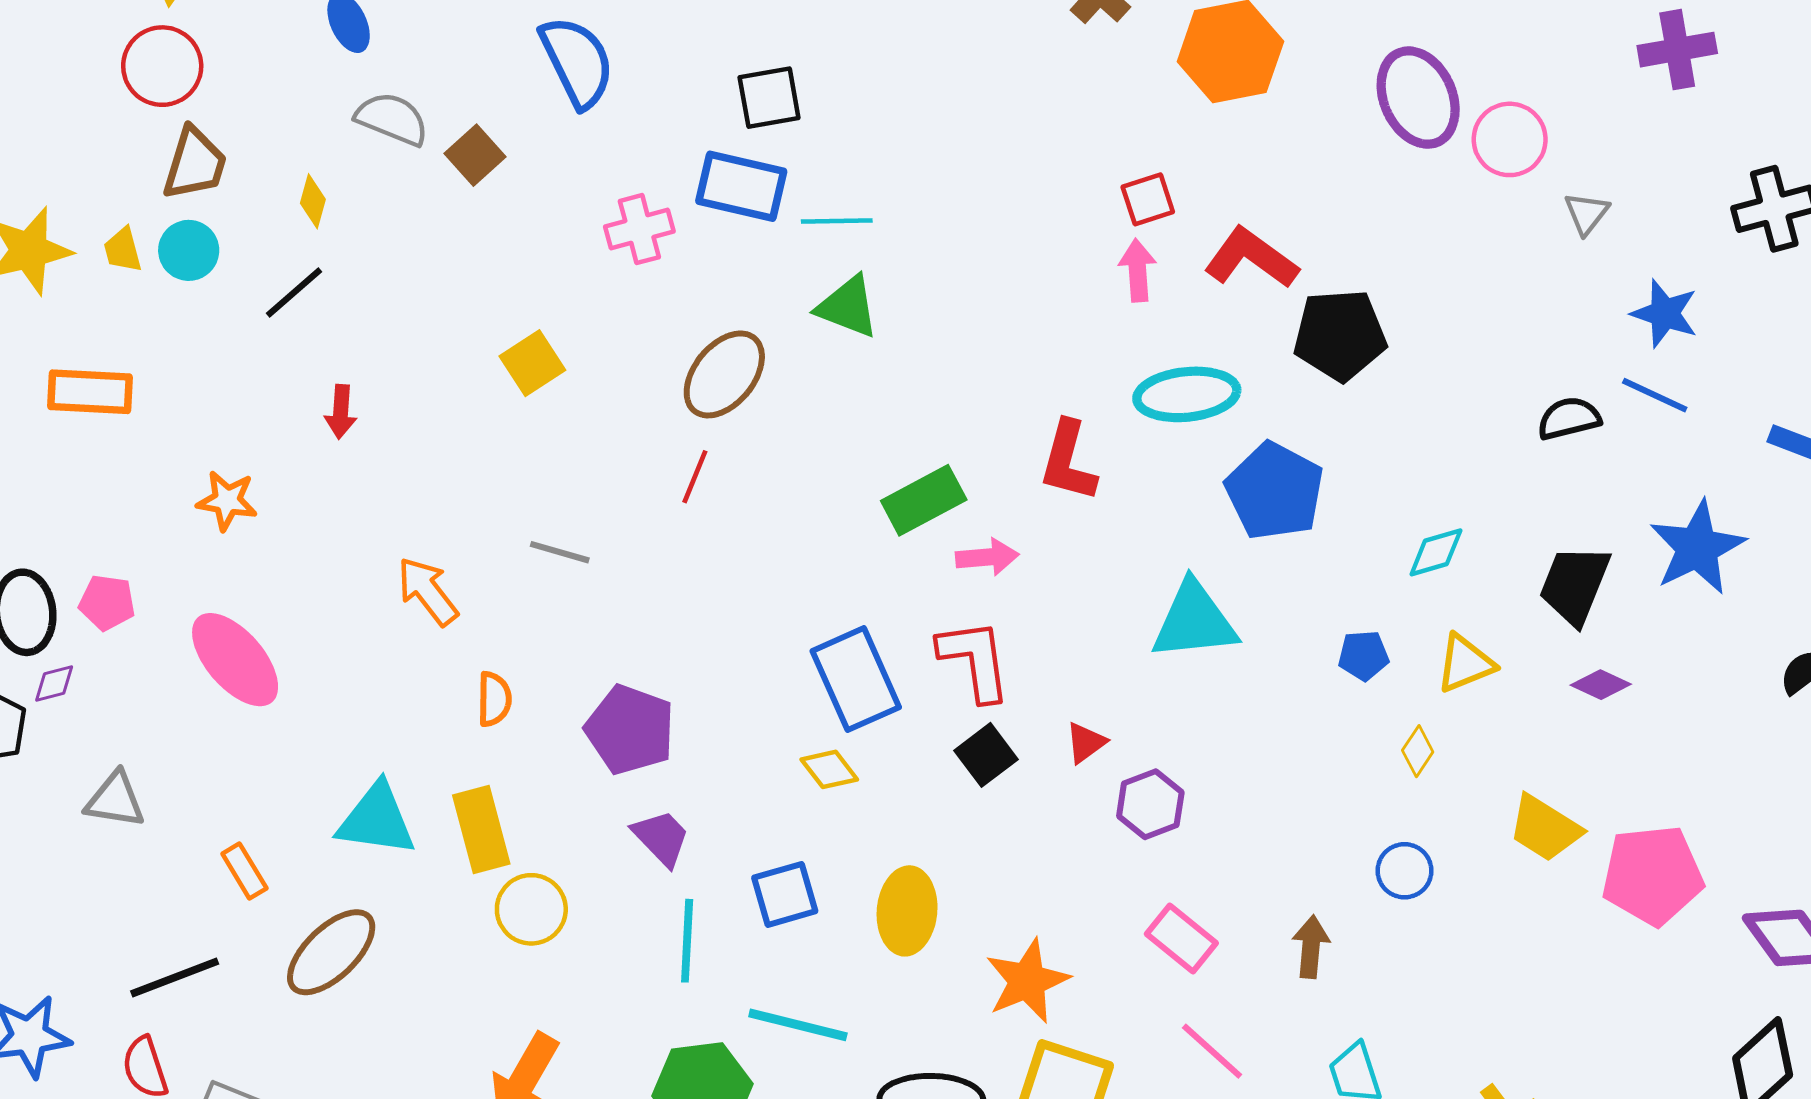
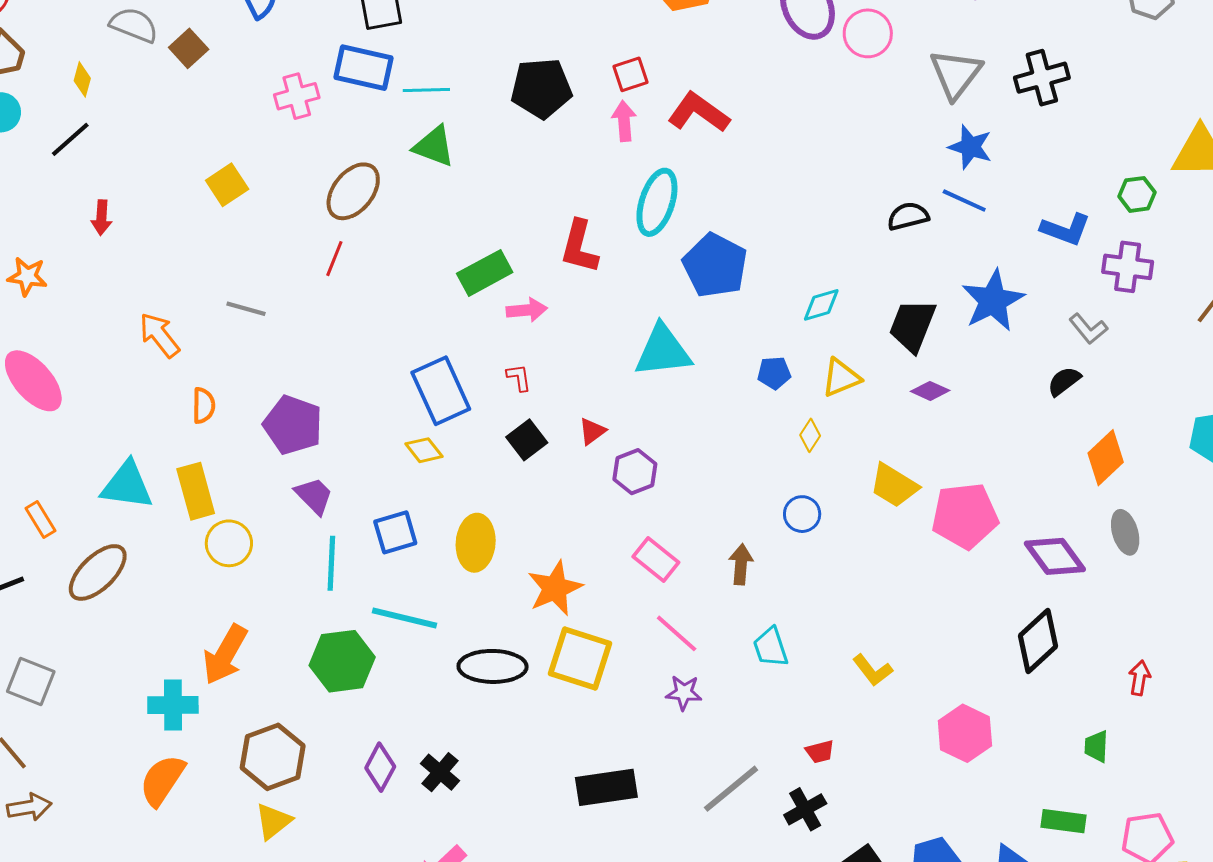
gray triangle: (1586, 213) -> (956, 74), moved, size x1.8
black pentagon: (1340, 335) -> (541, 88), moved
cyan ellipse: (1187, 394) -> (657, 202), turned -66
red L-shape: (975, 660) -> (519, 378), size x0.5

